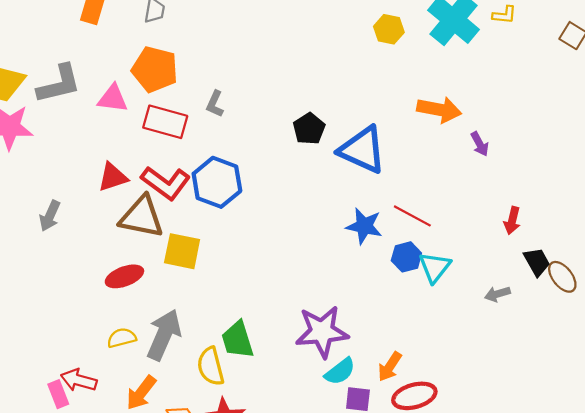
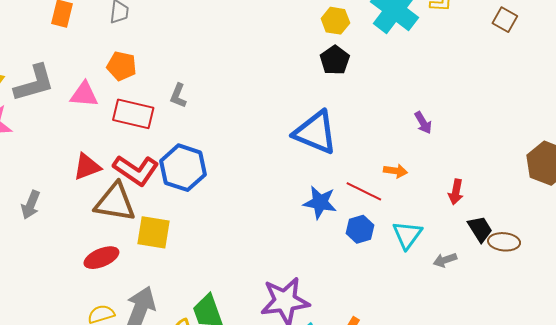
orange pentagon: (155, 69) -> (122, 66), size x0.7
orange arrow: (439, 110) -> (395, 171), moved, size x0.6
black pentagon: (309, 129) -> (335, 60), moved
cyan triangle: (435, 267) -> (407, 235), moved
brown ellipse: (562, 277) -> (504, 242), turned -44

